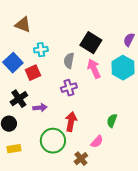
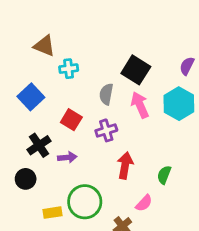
cyan cross: (41, 50) -> (69, 69), moved
red square: (33, 73) -> (71, 120), moved, turned -35
red arrow: (71, 122) -> (125, 165), moved
yellow rectangle: (14, 149) -> (52, 213), moved

